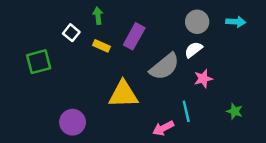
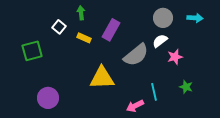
pink star: (203, 79) -> (175, 57), moved
green star: (235, 111) -> (186, 87), moved
purple circle: (73, 122) -> (48, 98), moved

